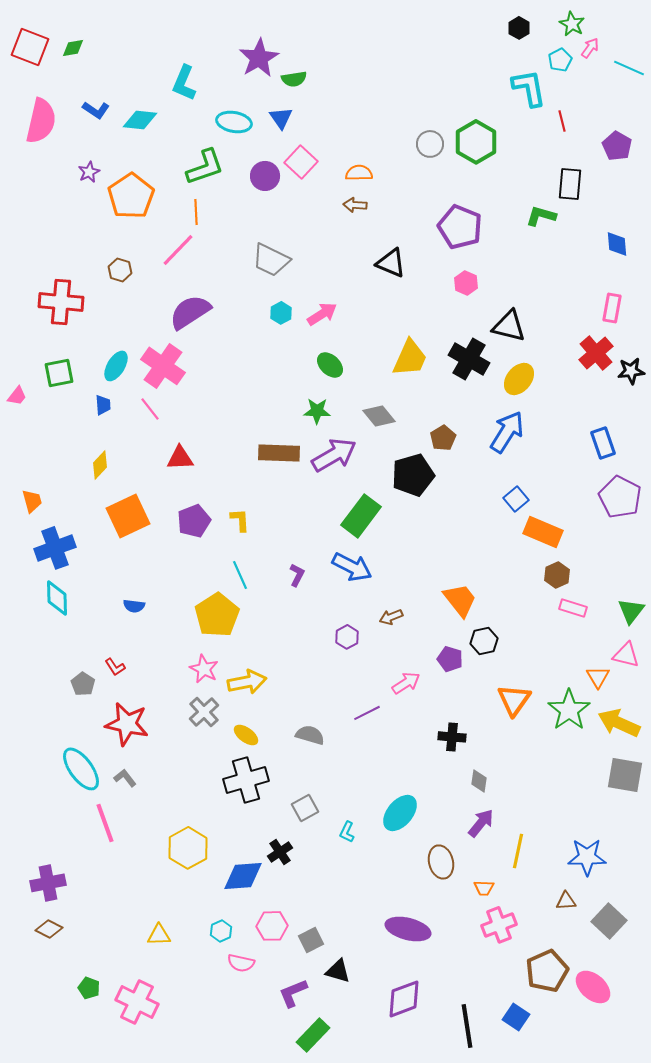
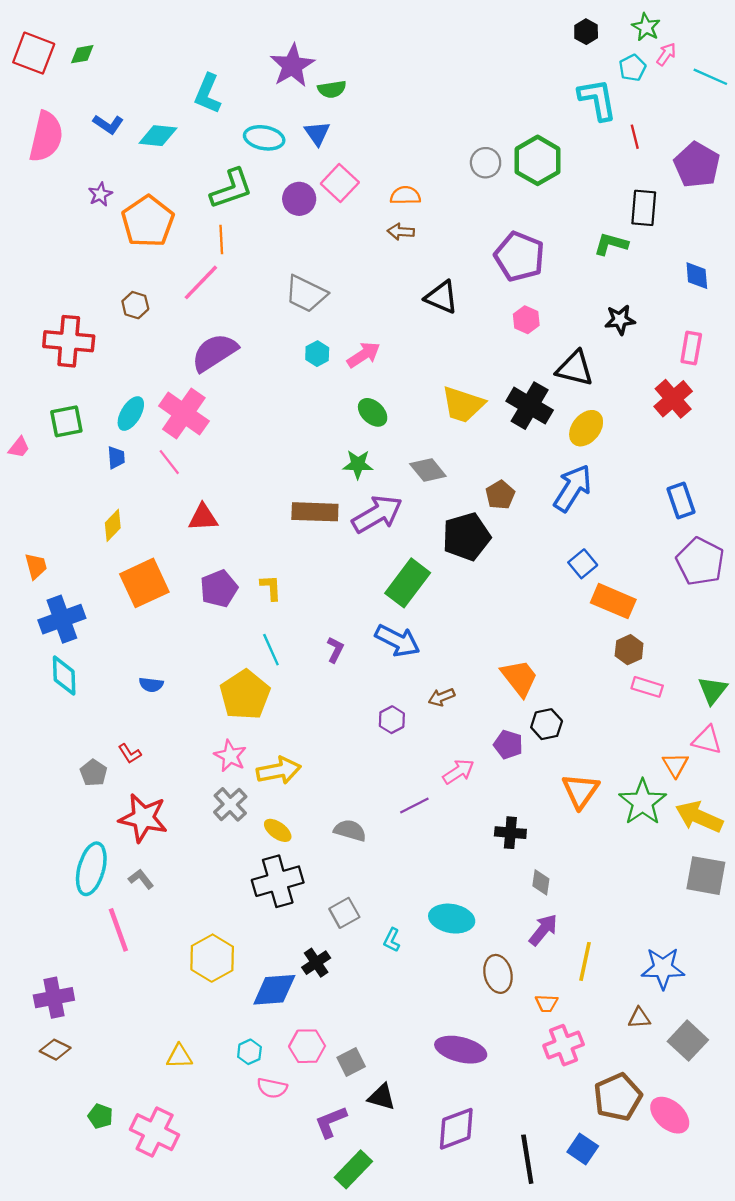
purple pentagon: (617, 146) -> (697, 165), size x1.4
yellow trapezoid: (410, 358) -> (463, 404), turned 84
black star: (631, 371) -> (620, 320), moved
cyan ellipse: (81, 769) -> (91, 869), turned 51
cyan ellipse: (400, 813) -> (452, 919), turned 60

